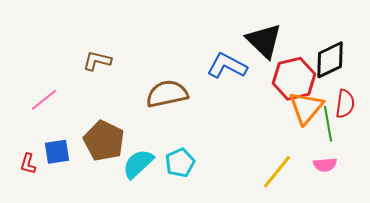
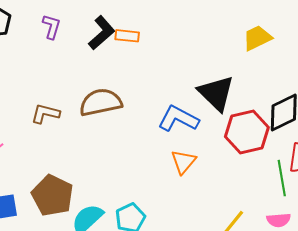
brown semicircle: (167, 94) -> (101, 102), moved
orange triangle: (306, 108) -> (183, 162), moved, size x0.7

